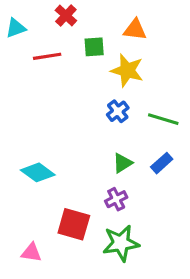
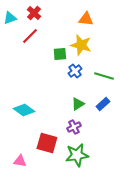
red cross: (66, 15) -> (34, 13), moved
green square: (94, 47) -> (60, 54), moved
red line: (47, 56) -> (30, 36), turned -36

